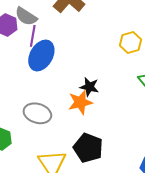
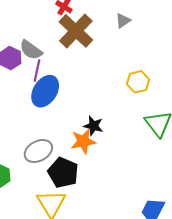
gray ellipse: (37, 113) -> (38, 151), turned -48
black pentagon: (88, 148) -> (63, 173), moved

